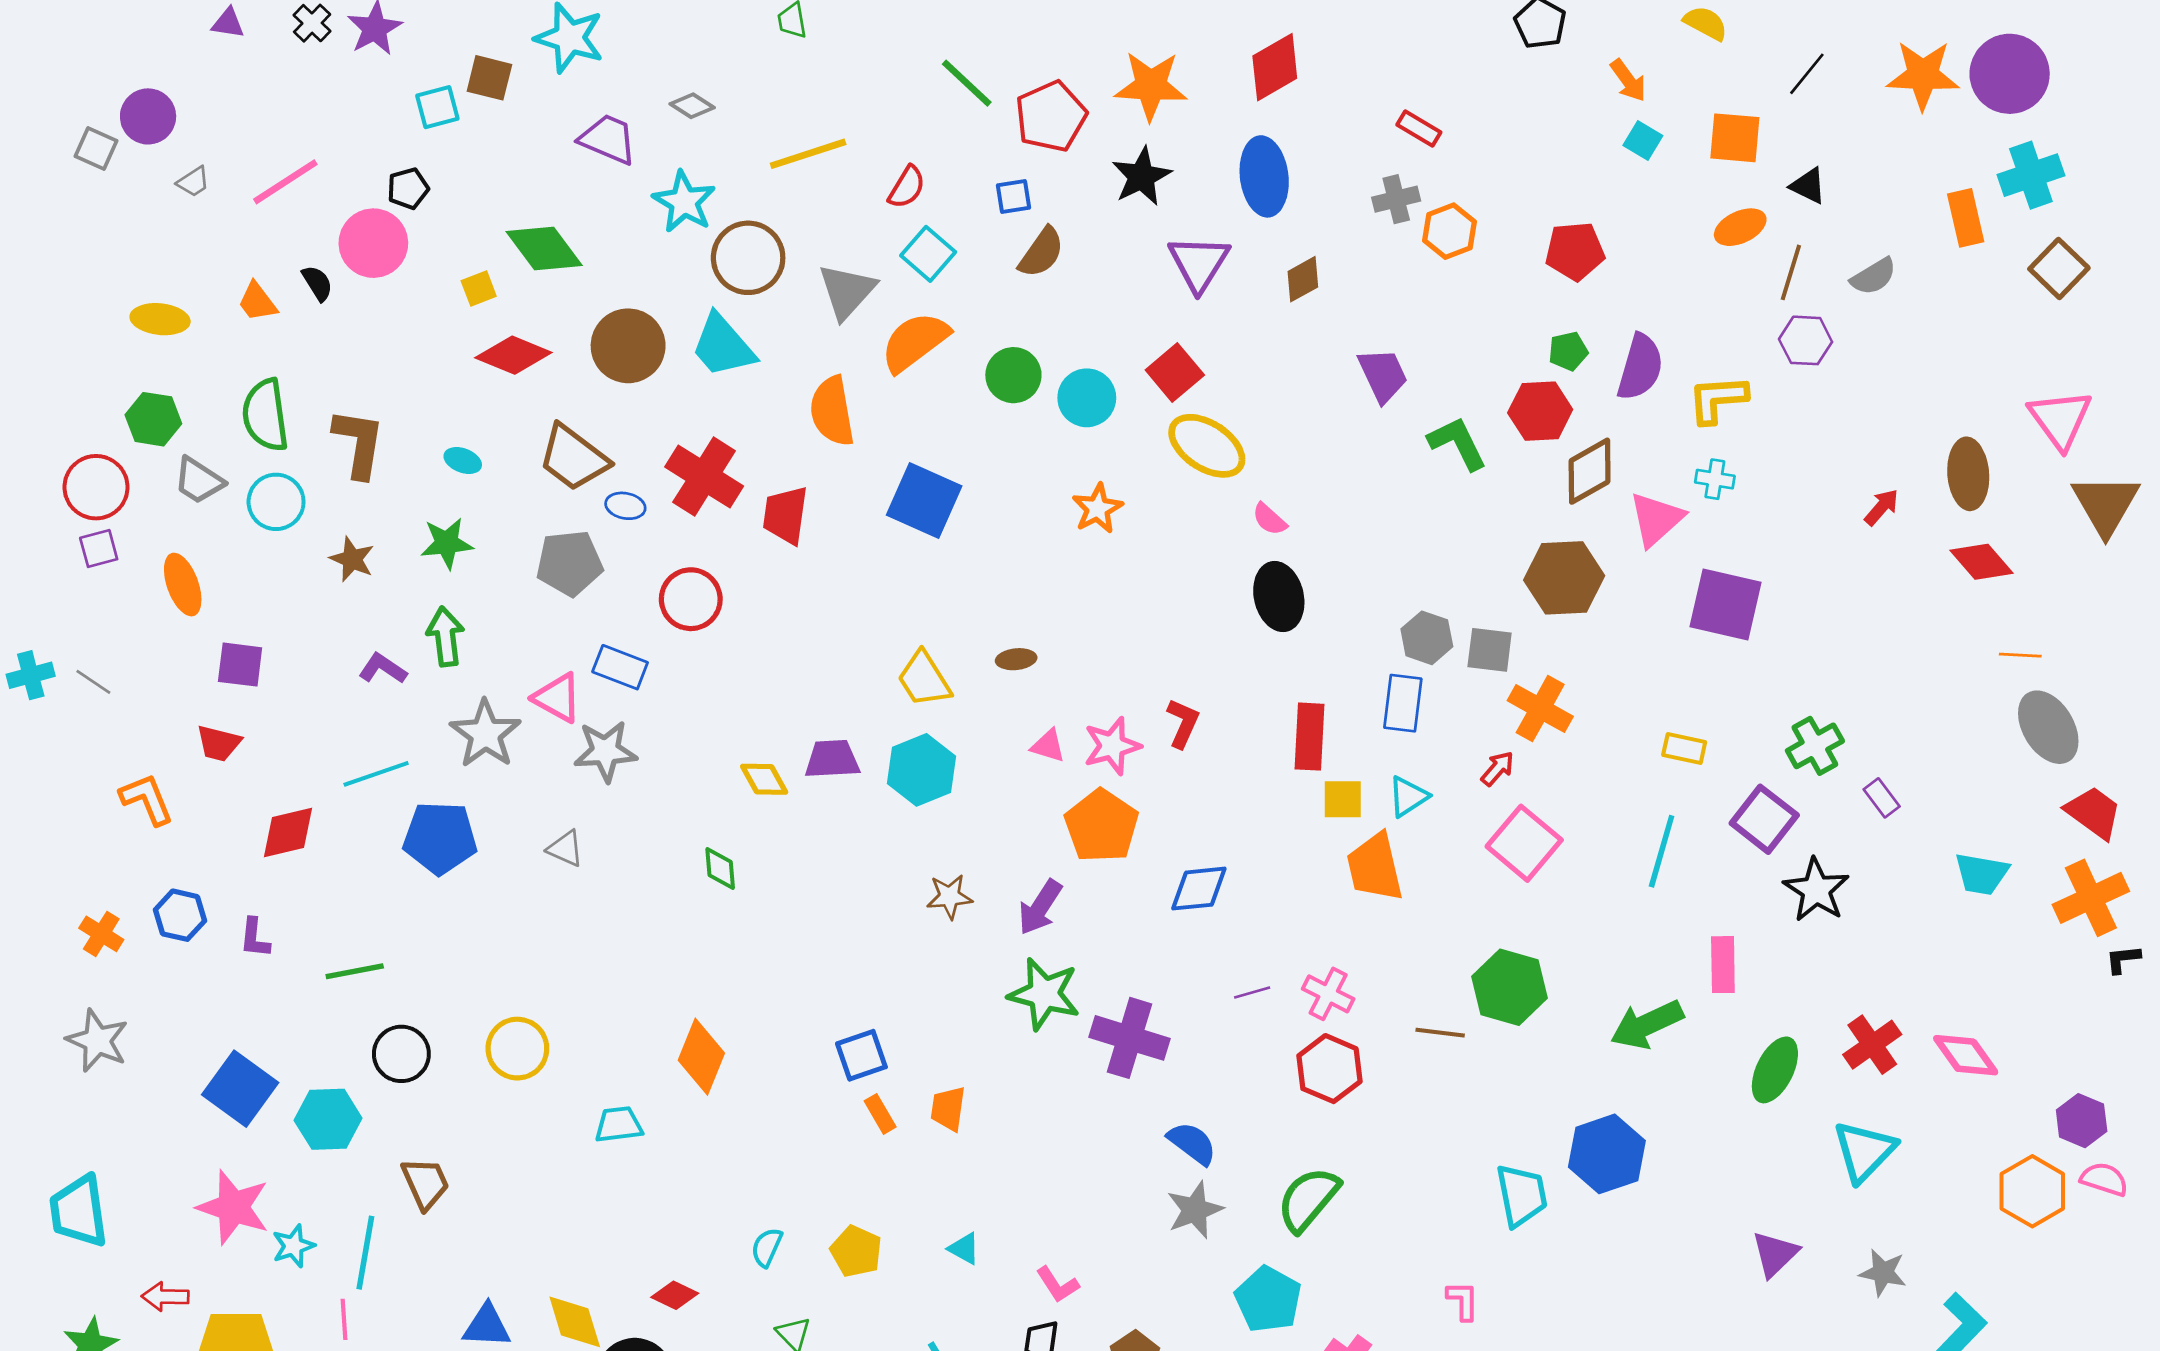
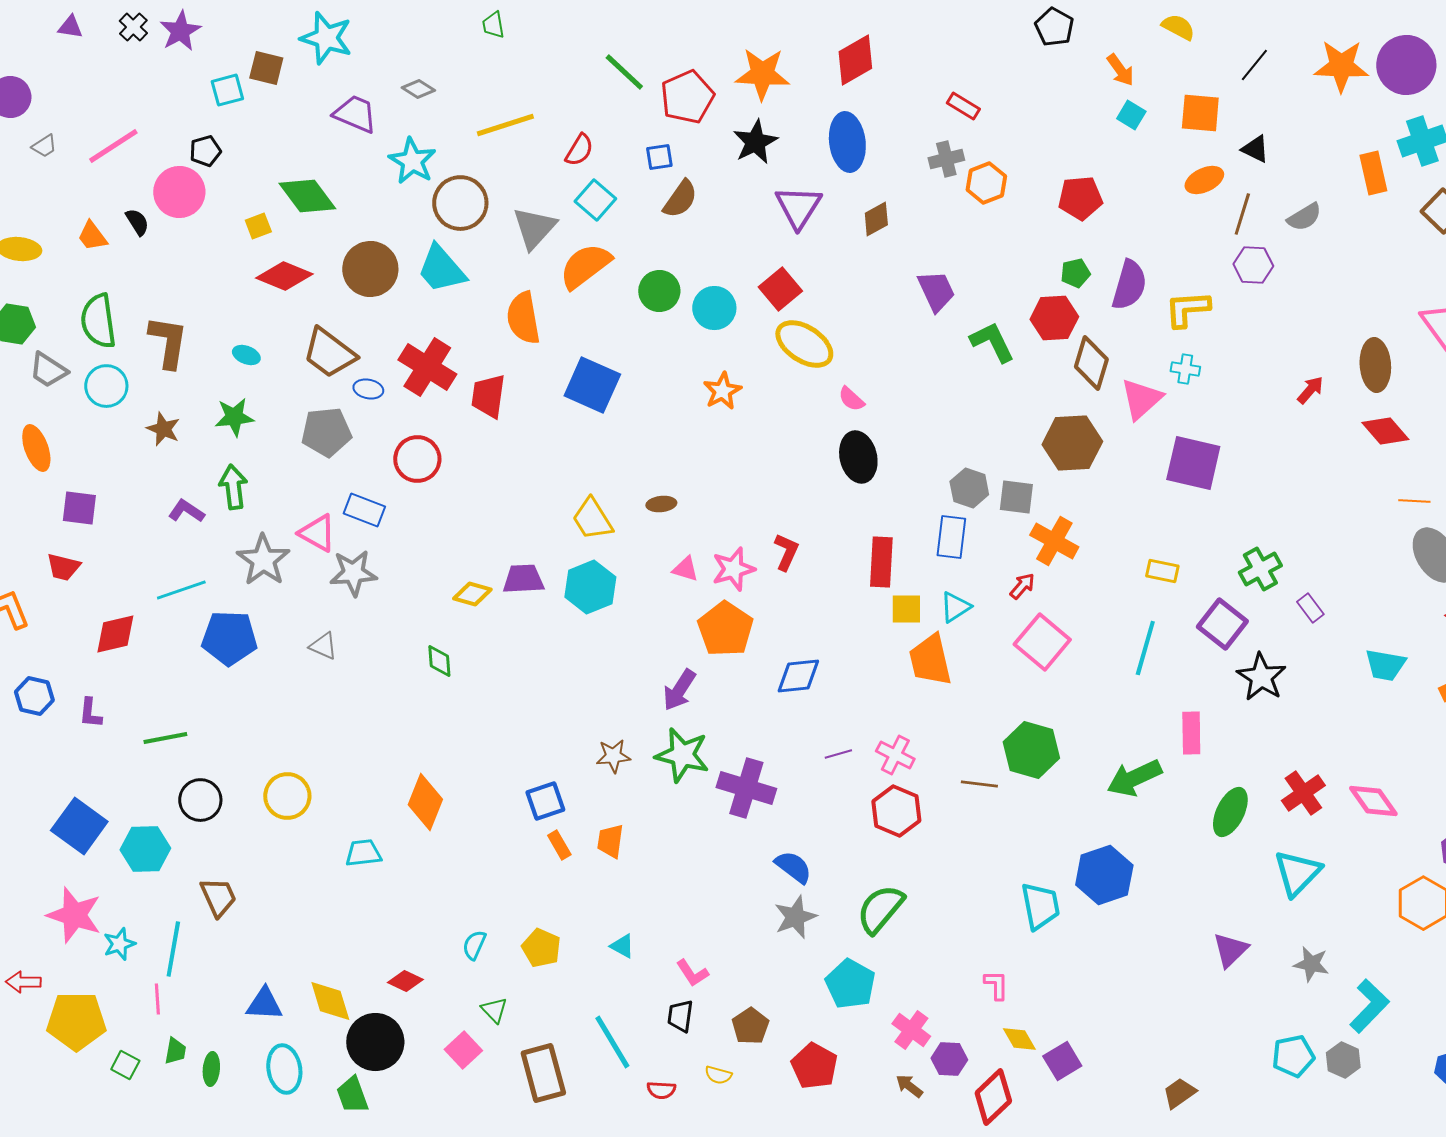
brown diamond: (1590, 471) -> (1091, 363), turned -44
yellow diamond: (764, 779) -> (472, 594), turned -45
brown star: (949, 897) -> (613, 756), moved

